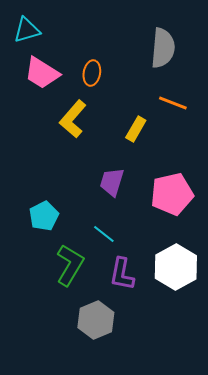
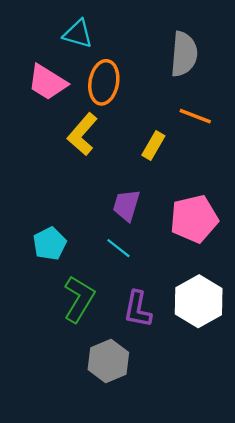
cyan triangle: (27, 30) -> (78, 34), moved, turned 32
orange ellipse: (92, 73) -> (104, 82), size x1.5
cyan line: (104, 234) -> (118, 248), moved

